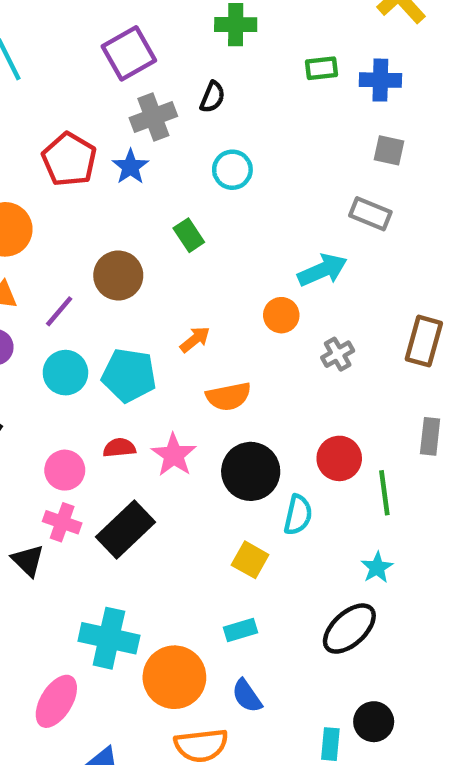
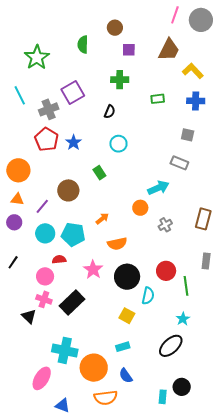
blue cross: (380, 80) -> (196, 101), moved
gray cross: (153, 117) -> (49, 109), moved
red semicircle: (119, 448) -> (59, 259), moved

